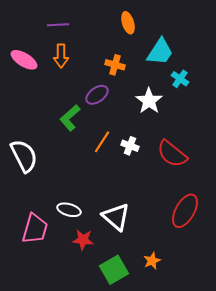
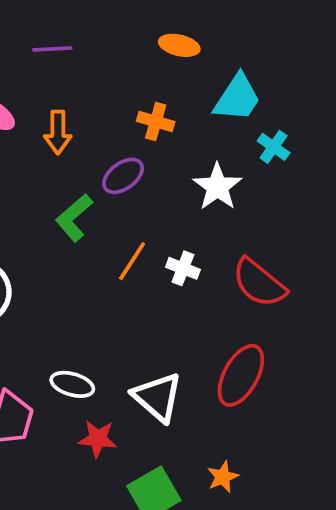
orange ellipse: (128, 23) -> (179, 45), turned -60
orange arrow: (61, 56) -> (58, 132), moved
red ellipse: (185, 211) -> (241, 375), moved

